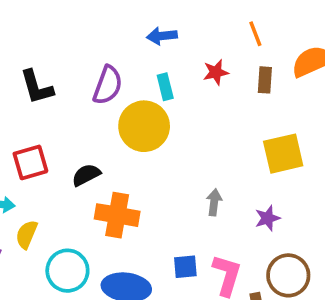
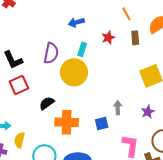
cyan rectangle: (165, 87) -> (82, 49), turned 40
red square: (30, 162) -> (19, 85), moved
blue square: (185, 267) -> (102, 124), moved

